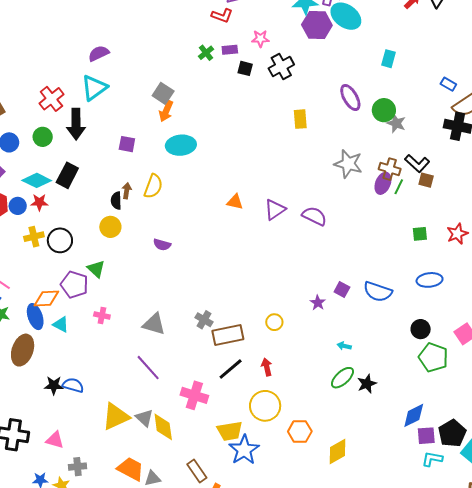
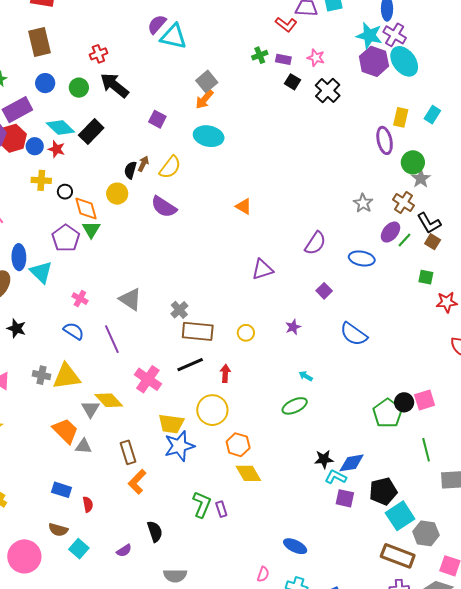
purple semicircle: (99, 53) -> (157, 24), turned -40
black cross: (281, 66) -> (328, 90), turned -35
cyan triangle: (94, 88) -> (173, 37), moved, turned 32
red cross: (51, 99) -> (98, 54), size x0.7
yellow rectangle: (300, 119) -> (401, 117), moved
black arrow: (76, 124) -> (114, 85), turned 112
gray star: (348, 164) -> (363, 203), size x0.7
brown cross: (390, 169) -> (404, 203), moved
purple triangle: (275, 210) -> (262, 269), moved
purple semicircle: (314, 216) -> (315, 243), turned 80
green square: (420, 234) -> (426, 277), moved
black circle: (60, 240) -> (65, 192), size x0.6
purple semicircle: (162, 245) -> (164, 207), moved, size x1.5
blue ellipse: (430, 280) -> (362, 258), moved
purple square: (342, 290) -> (324, 291), moved
orange diamond: (46, 298) -> (86, 209), moved, turned 60
pink cross: (102, 316) -> (80, 299), moved
cyan triangle: (61, 324) -> (41, 272), size x1.4
black circle: (421, 329) -> (404, 402), moved
black star: (367, 384) -> (324, 459), moved
blue semicircle: (73, 385) -> (74, 331), moved
gray triangle: (144, 418) -> (90, 409), moved
yellow diamond: (163, 427) -> (109, 400), turned -52
purple square: (426, 436) -> (345, 498), moved
yellow diamond: (338, 451) -> (248, 473), moved, turned 72
cyan L-shape: (432, 459) -> (336, 477), moved
gray cross: (78, 467) -> (41, 375), moved

